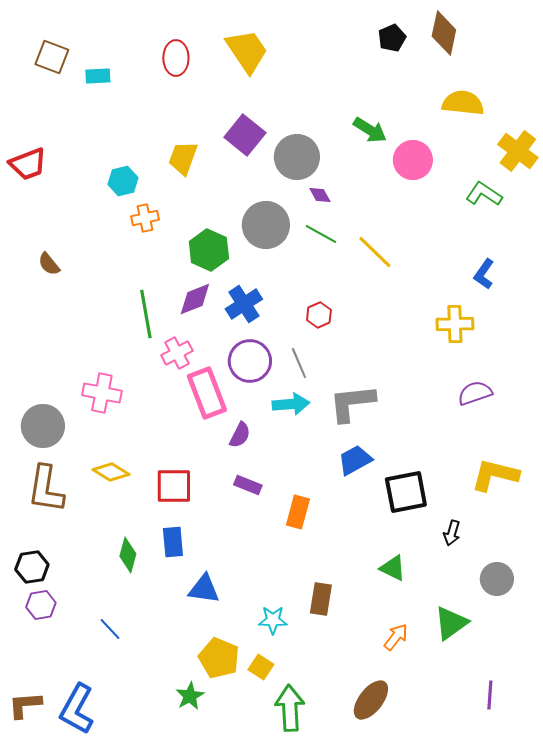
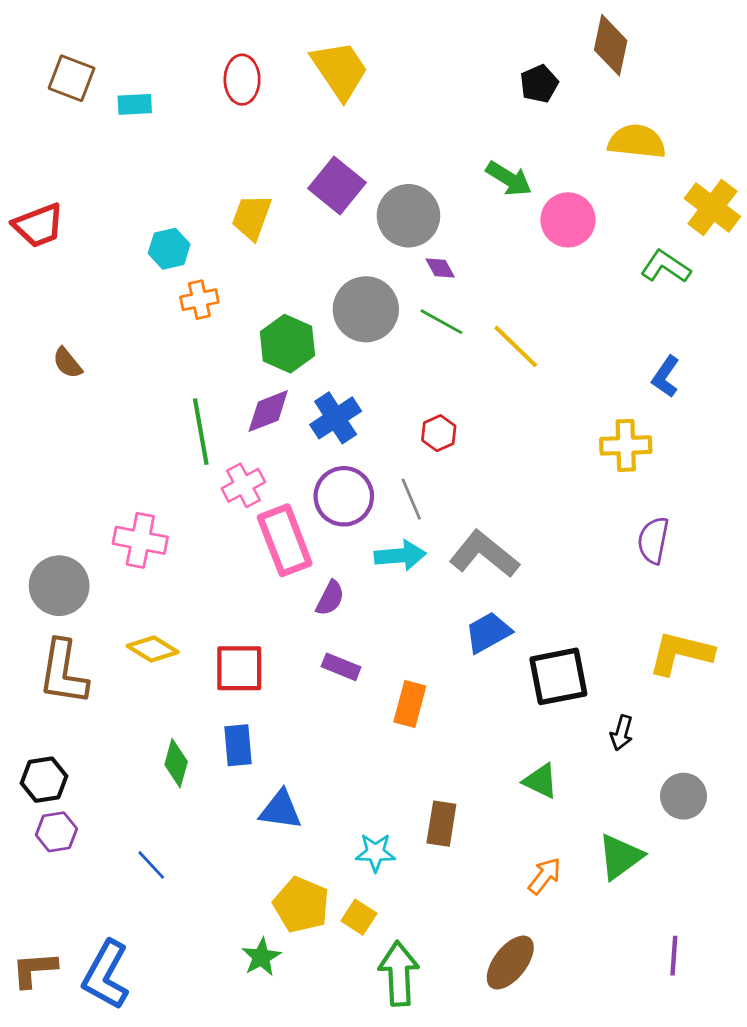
black pentagon: (392, 38) -> (539, 84), moved
purple semicircle: (475, 393) -> (653, 540), turned -60
gray L-shape: (352, 403) -> (484, 554), turned 45

